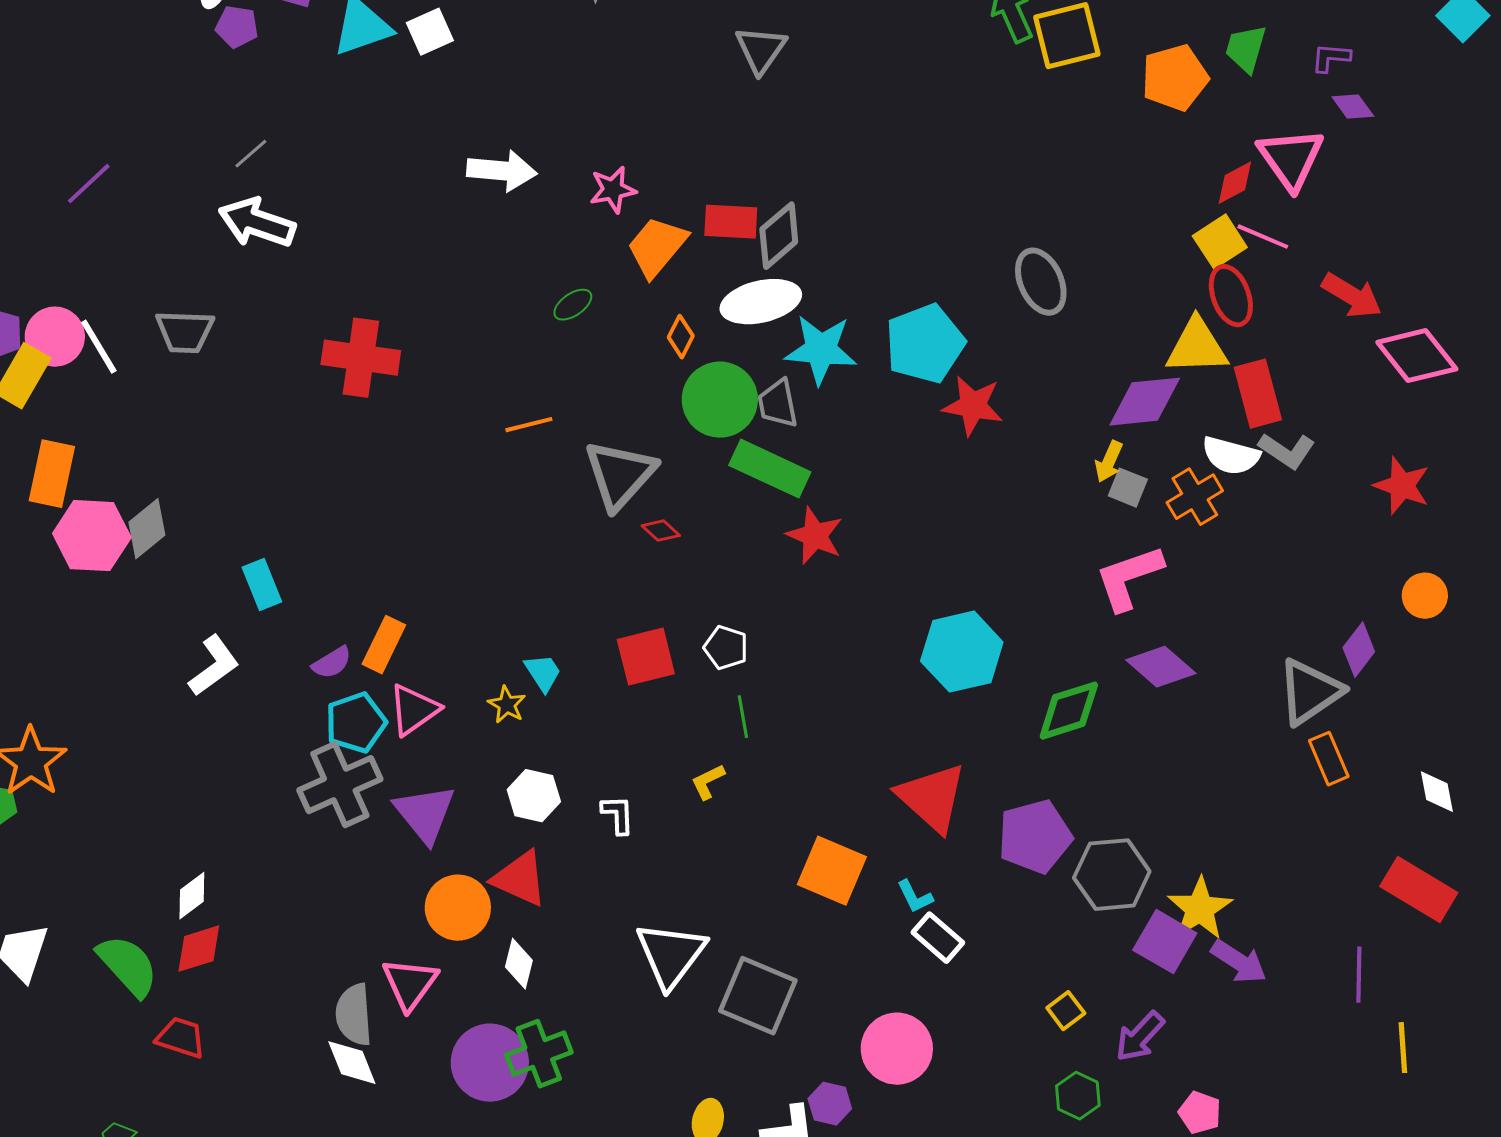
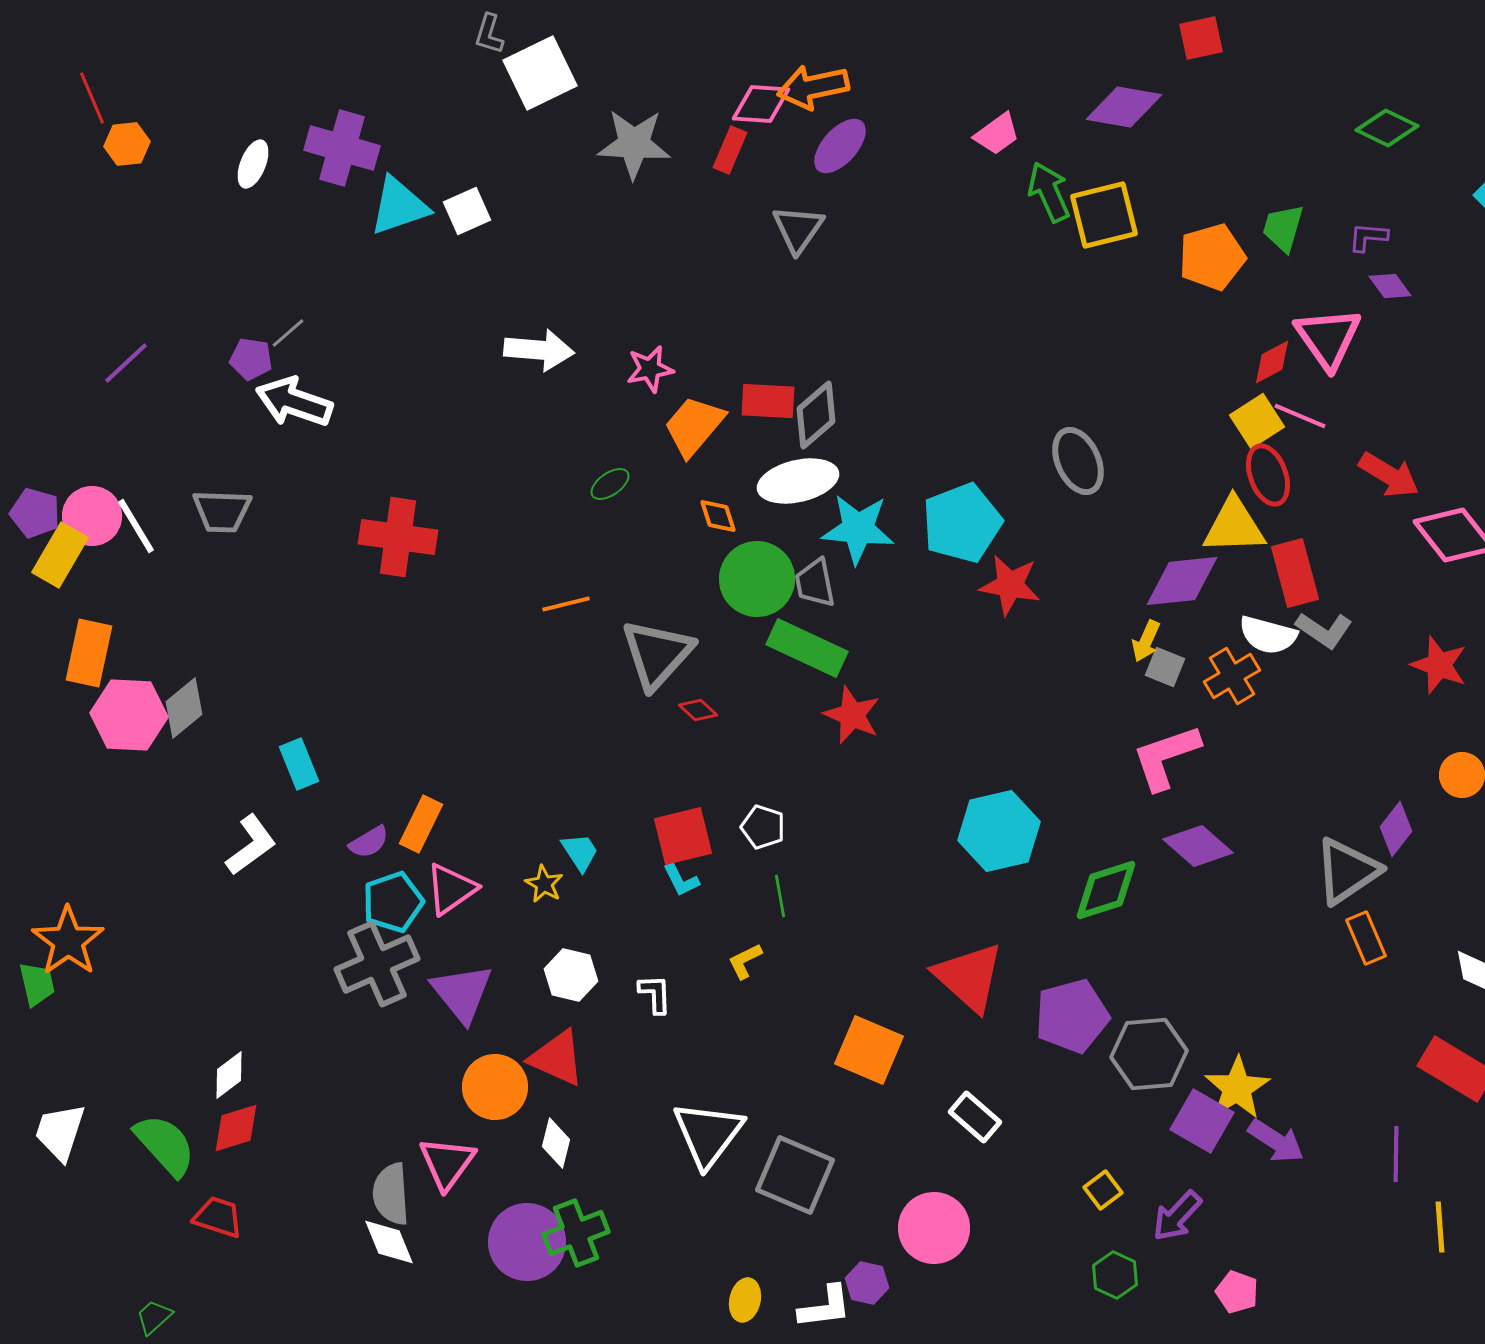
purple pentagon: (237, 27) -> (251, 359), moved
orange diamond: (681, 337) -> (718, 516), turned -45
cyan L-shape: (915, 897) -> (681, 880), moved

